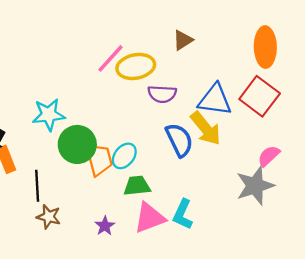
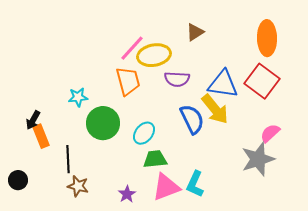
cyan star: (49, 115) -> (78, 97), size x0.7
orange trapezoid: (99, 159) -> (128, 81), moved

